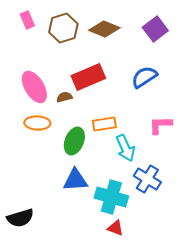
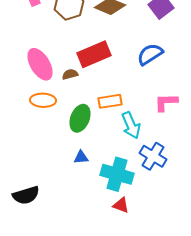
blue triangle: (75, 180) -> (81, 157), size x0.6

